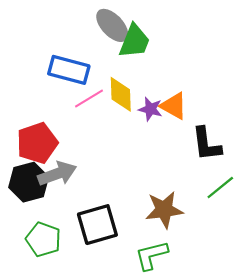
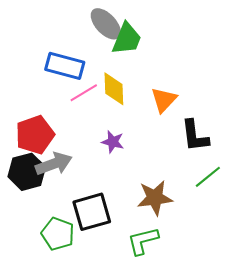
orange triangle: (174, 106) -> (164, 100), turned 44
purple star: (150, 109) -> (113, 142), moved
green pentagon: (43, 239) -> (58, 234), moved

